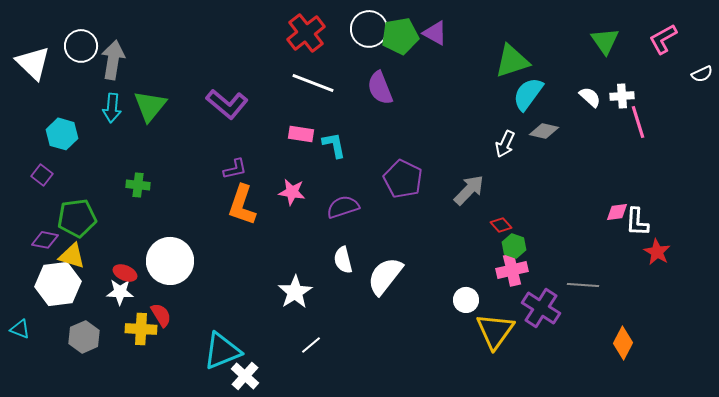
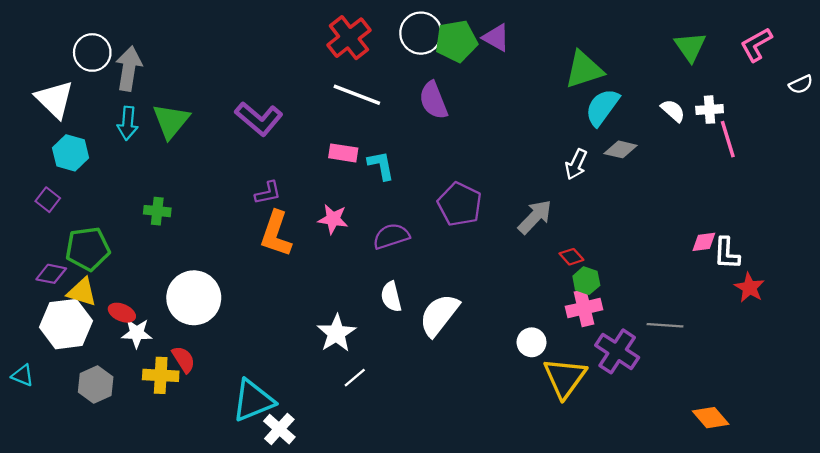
white triangle: (33, 63) -> (55, 99), moved
red ellipse: (125, 273) -> (122, 313), moved
orange diamond: (623, 343) -> (711, 418), moved, turned -68
white line: (311, 345) -> (355, 378), moved

